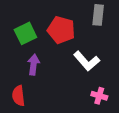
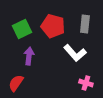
gray rectangle: (98, 15) -> (85, 24), moved
red semicircle: (18, 96) -> (16, 83), turned 42

